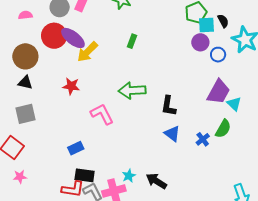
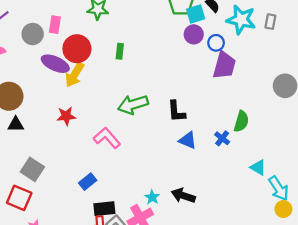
red circle: (54, 36) -> (77, 49), moved
purple trapezoid: (219, 92) -> (224, 65), moved
cyan triangle: (234, 104) -> (258, 167), moved
gray square: (26, 114) -> (32, 169), moved, turned -30

